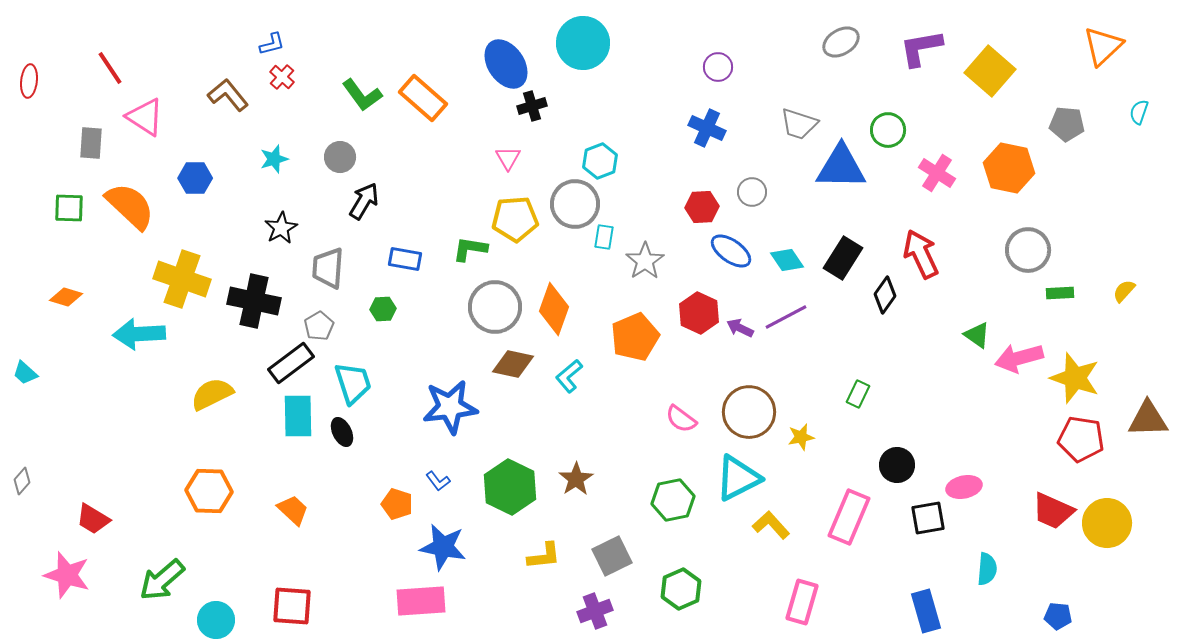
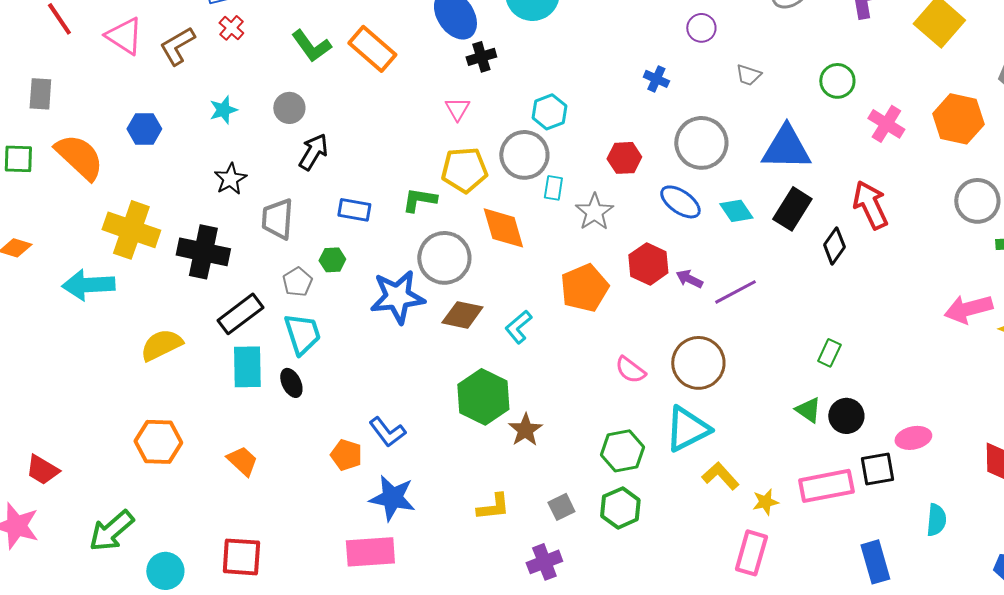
purple circle: (718, 67) -> (701, 28), moved
brown L-shape: (228, 95) -> (177, 46), turned -81
pink triangle: (145, 117) -> (124, 36), moved
gray trapezoid: (799, 124) -> (748, 75), size x0.7
blue cross: (707, 128) -> (656, 79), size x0.7
blue triangle: (841, 167) -> (786, 148), moved
gray circle: (752, 192) -> (701, 143), size x1.8
red hexagon: (702, 207) -> (624, 158), moved
orange diamond: (554, 309) -> (503, 228), moved, turned -36
purple line: (786, 317) -> (735, 292), moved
gray pentagon: (319, 326) -> (297, 282), moved
green triangle: (977, 335) -> (808, 410), moved
green rectangle: (858, 394) -> (829, 353), moved
blue star: (450, 407) -> (397, 297), moved
yellow star: (801, 437) -> (765, 502), moved
blue L-shape: (438, 481) -> (387, 432), size x1.5
green hexagon: (510, 487) -> (483, 397), moved
pink rectangle: (849, 517) -> (826, 486), moved, turned 56
gray square: (612, 556) -> (561, 507), size x0.7
green hexagon: (681, 589) -> (620, 508), moved

